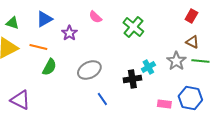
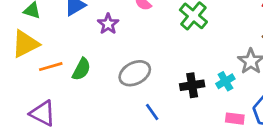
orange line: (38, 47) -> (51, 67), moved, turned -30
cyan cross: (148, 67) -> (225, 81), moved

